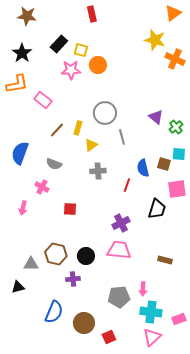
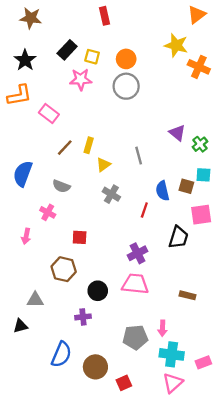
orange circle: (98, 65) -> (126, 59), moved
gray circle: (105, 113) -> (126, 86), moved
gray cross: (98, 171) -> (111, 194), turned 35
brown hexagon: (56, 254) -> (64, 269), moved

